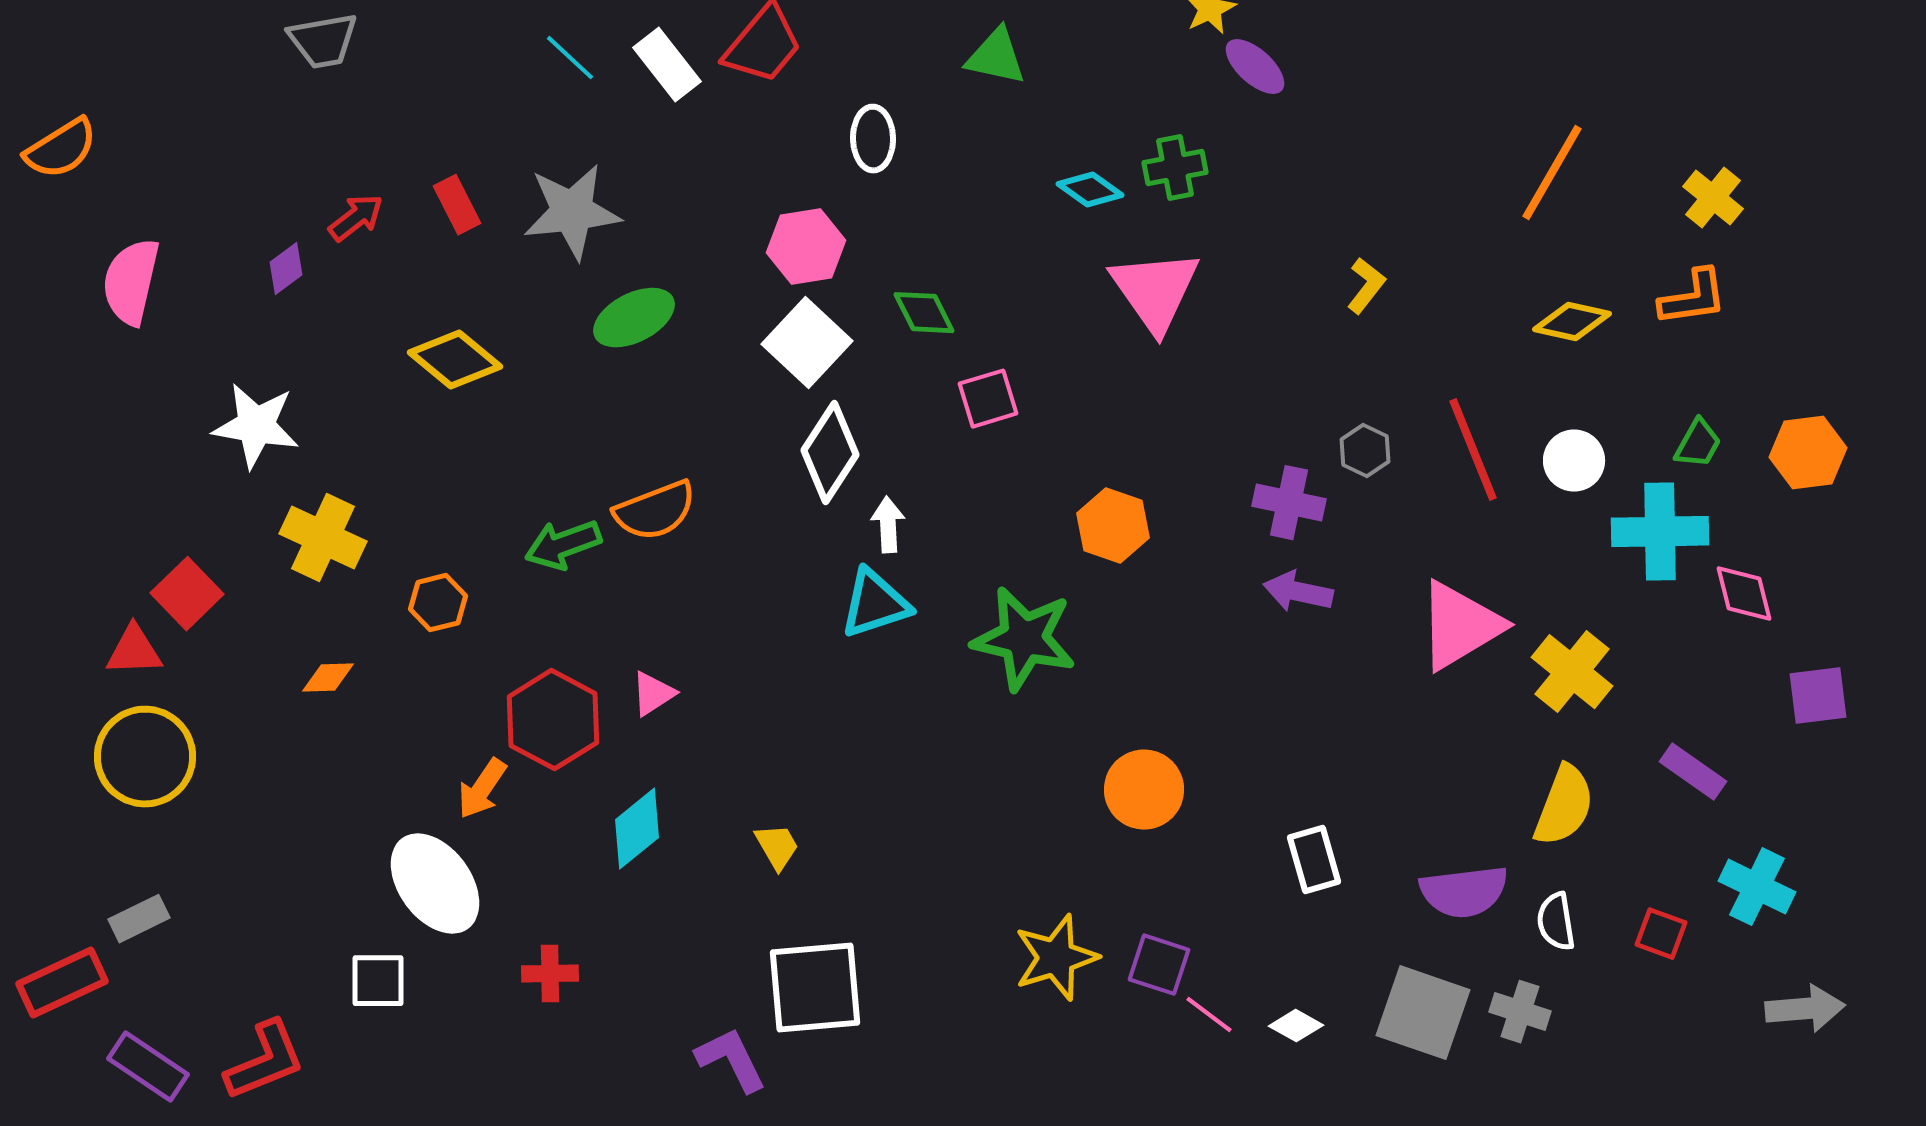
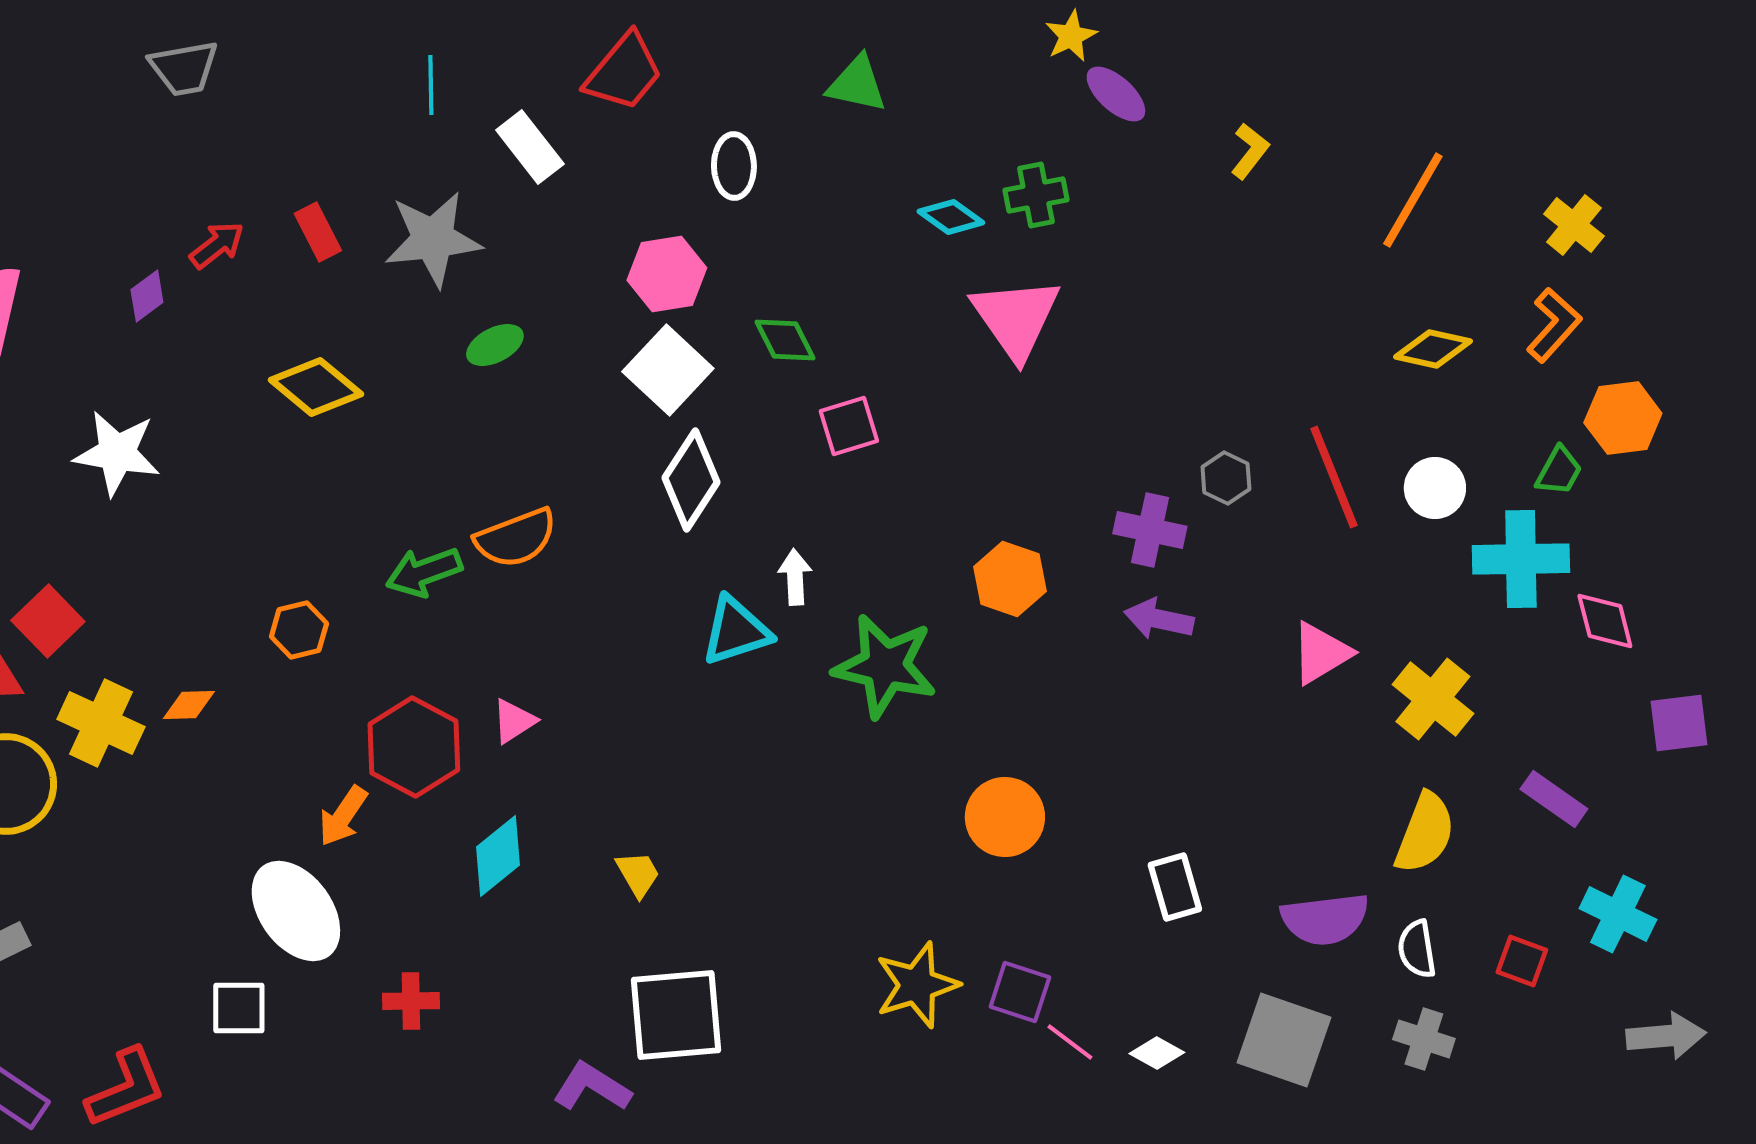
cyan line: (570, 58) -> (431, 85), turned 46
white rectangle: (667, 65) -> (530, 147), moved
yellow L-shape: (1366, 286) -> (1250, 151), moved
orange L-shape: (1693, 298) -> (1554, 325), turned -40
green ellipse: (634, 318) -> (495, 345), size x0.7
orange hexagon: (1808, 453) -> (1623, 418), moved
white arrow: (888, 525) -> (795, 577), moved
orange hexagon: (1113, 526) -> (1010, 579), moved
yellow cross: (323, 538) -> (101, 723), moved
pink triangle: (1460, 626) -> (1321, 653), size x0.7
gray cross: (1520, 1012) -> (1424, 1039), moved
purple L-shape: (731, 1060) -> (592, 1087), turned -32

